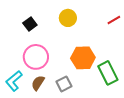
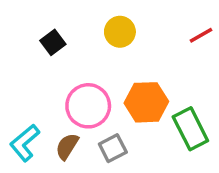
pink circle: (36, 57) -> (88, 106), moved

